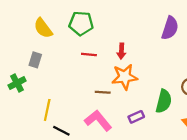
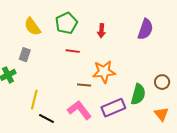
green pentagon: (81, 23) -> (66, 23), turned -30
red arrow: (121, 51) -> (101, 31), moved
purple rectangle: (136, 117) -> (113, 108), size x1.6

